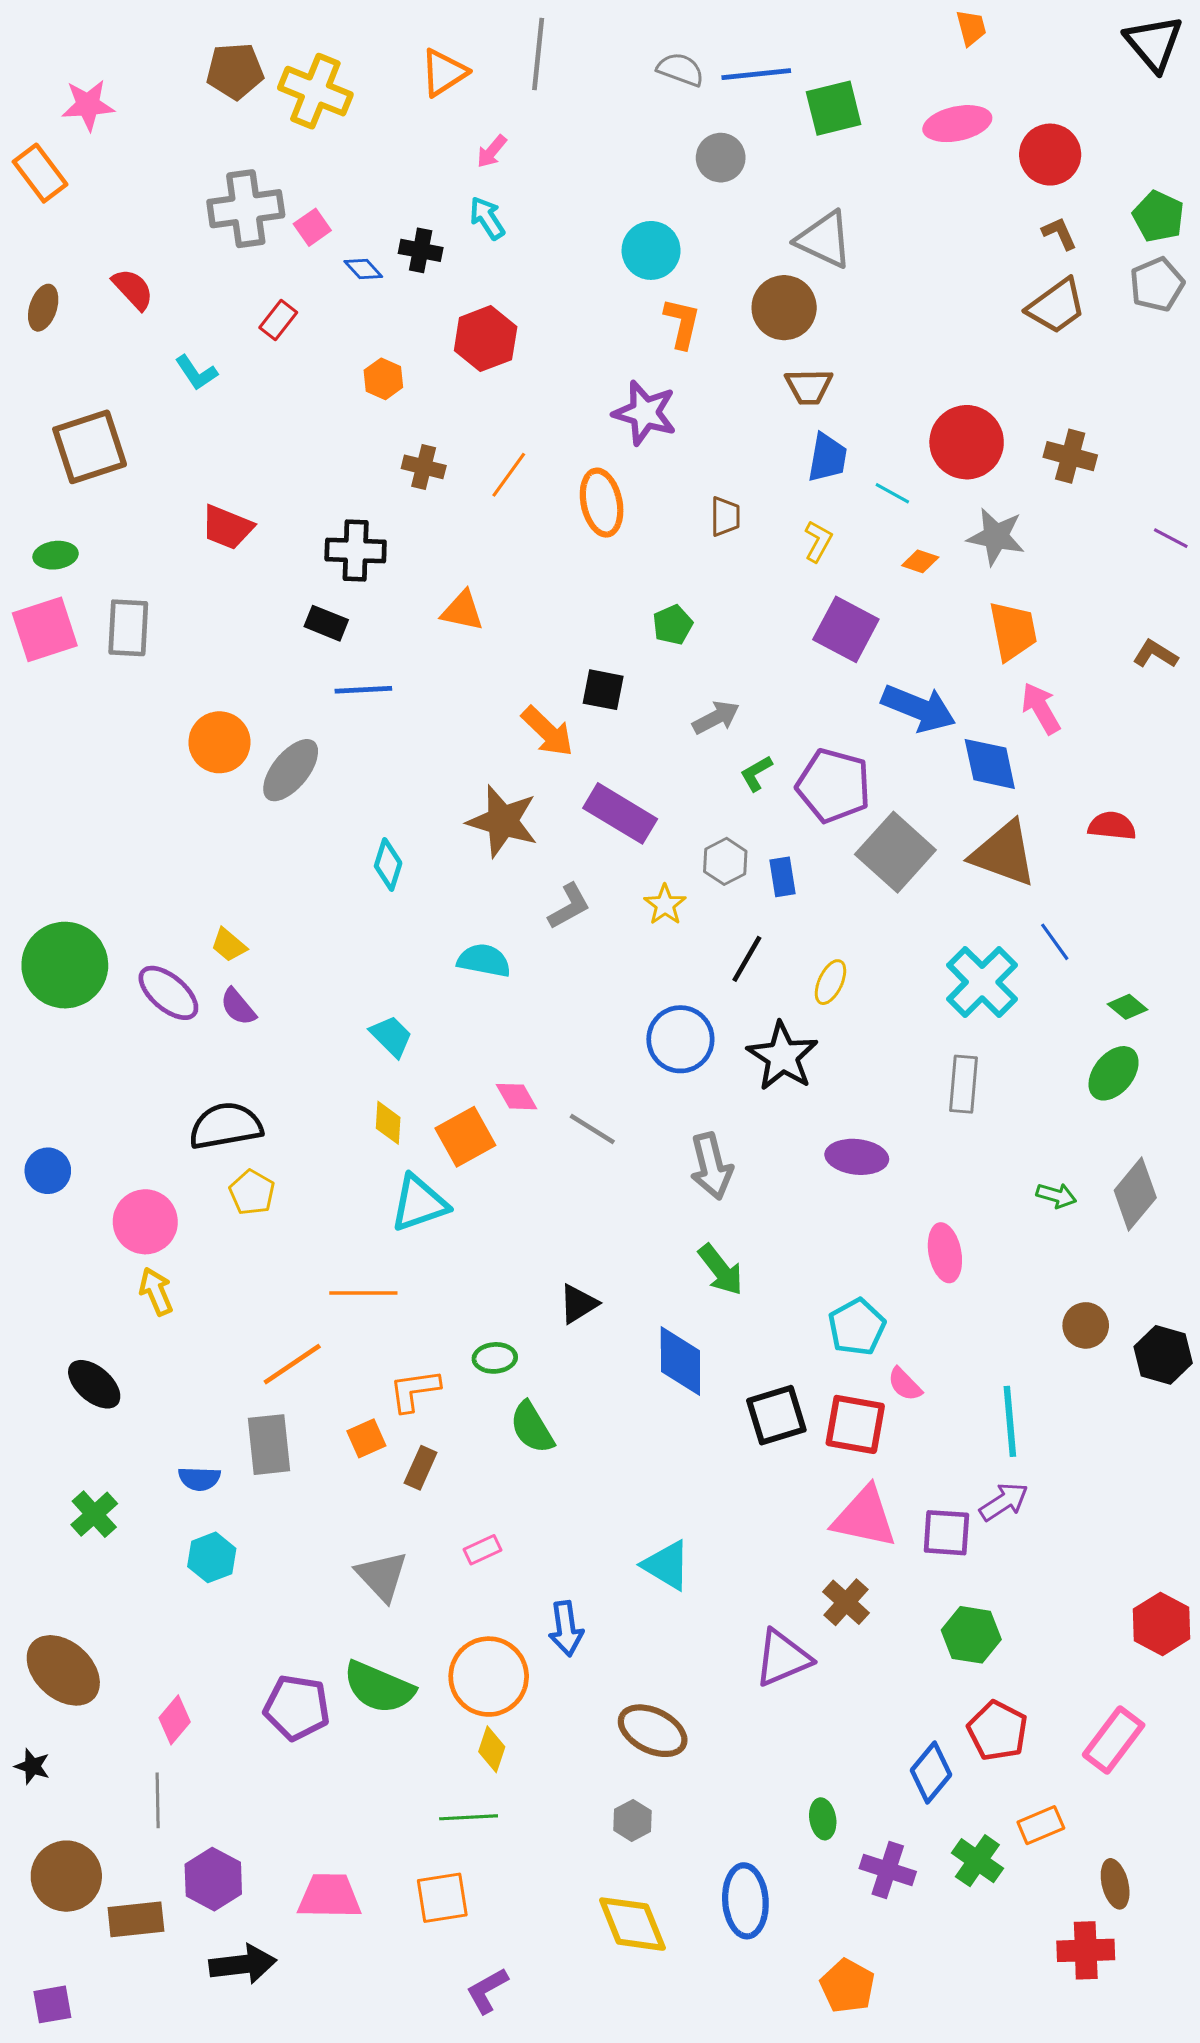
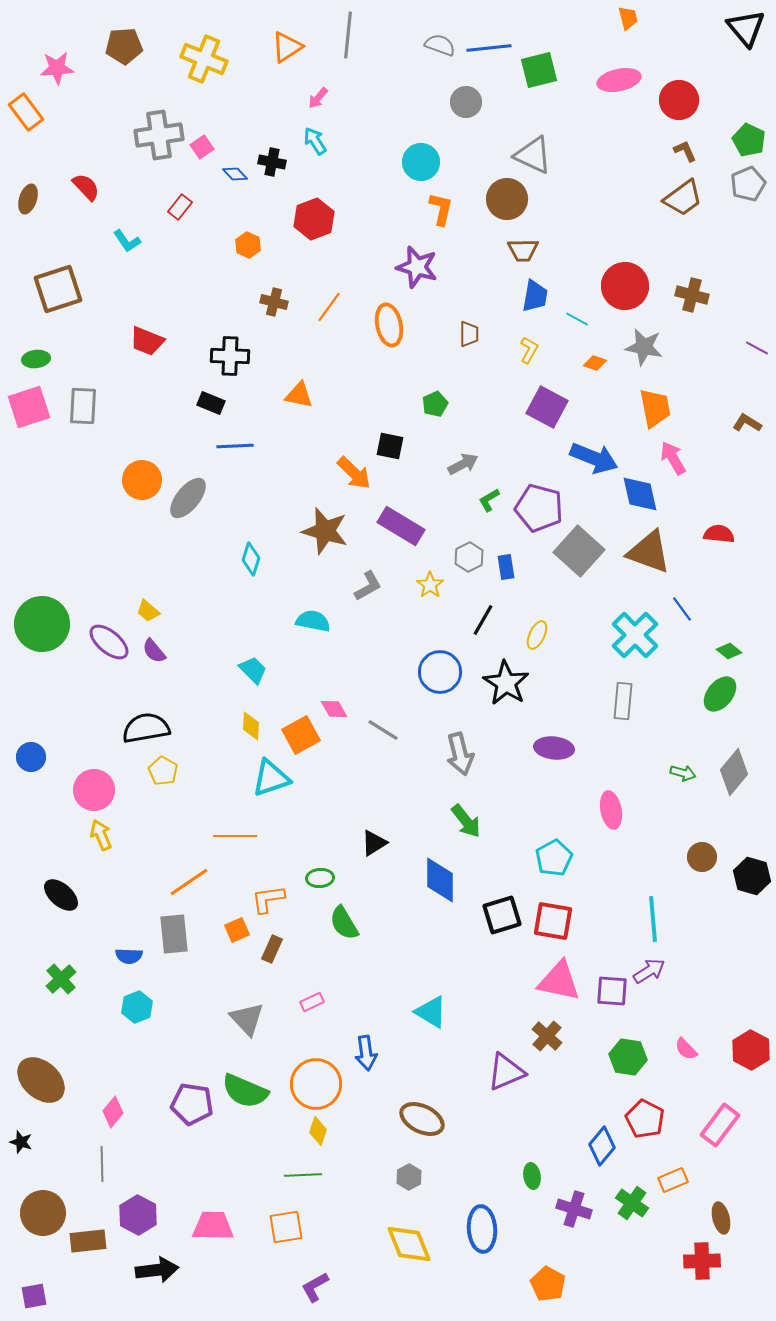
brown pentagon: (235, 71) -> (124, 46), moved
pink semicircle: (905, 1384) -> (686, 1049), moved

